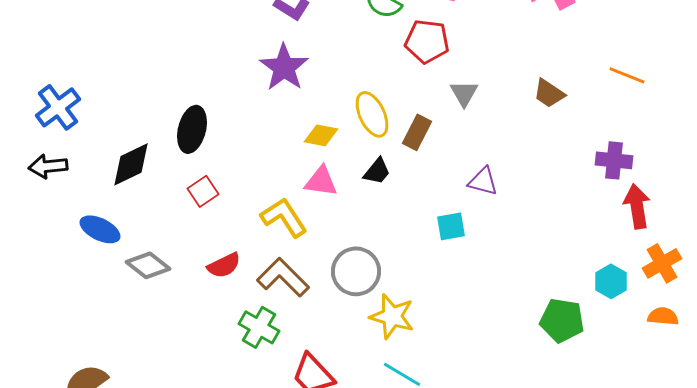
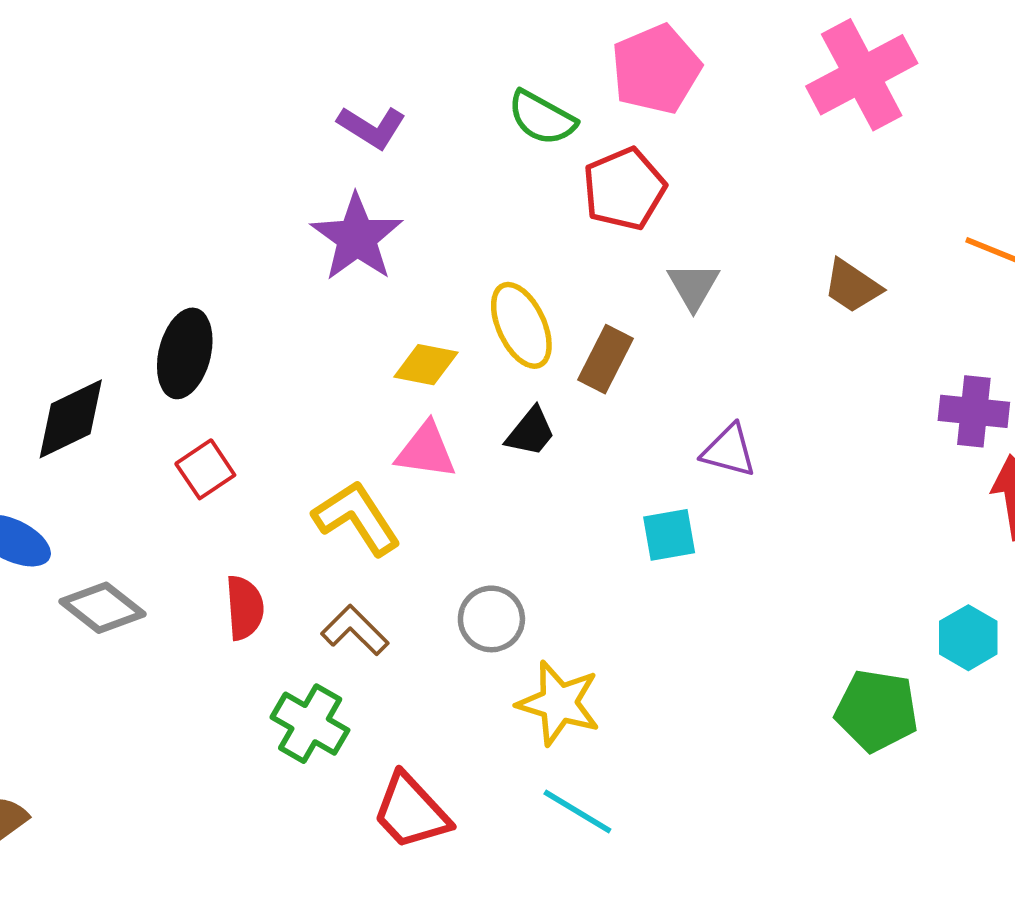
red pentagon: (427, 41) -> (624, 189), turned -30
red semicircle: (224, 265) -> (245, 608), turned -68
gray circle: (356, 271) -> (491, 619), size x0.7
brown L-shape: (283, 277) -> (355, 630), size x0.7

